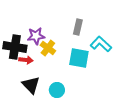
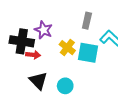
purple star: (36, 36) -> (43, 30), turned 30
yellow cross: (48, 48) -> (67, 48), moved

